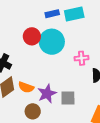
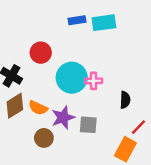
red circle: (32, 36) -> (41, 53), moved
cyan circle: (52, 42) -> (72, 78), moved
pink cross: (82, 58) -> (94, 81), moved

